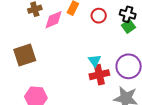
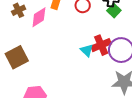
red cross: (99, 75) -> (101, 45), moved

